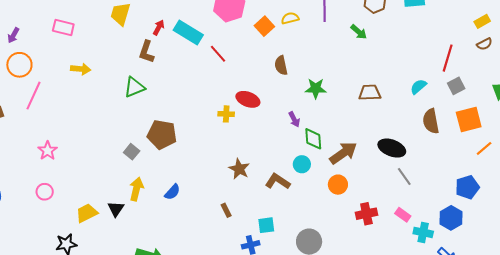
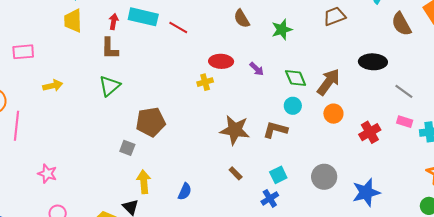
purple arrow: (294, 119) -> (257, 69), moved
brown star: (239, 169) -> (235, 130), size x1.4
gray line: (404, 176) -> (404, 91), moved
blue semicircle: (172, 192) -> (185, 191), moved

